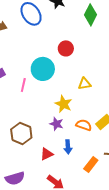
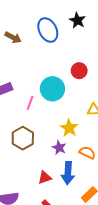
brown hexagon: (21, 134) -> (23, 138), moved
blue arrow: (68, 147) -> (68, 173), size x1.5

